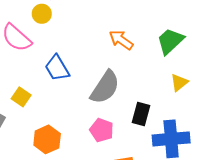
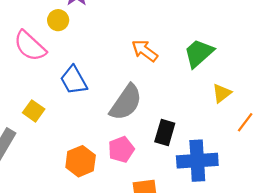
yellow triangle: (179, 83) -> (222, 93), moved
pink pentagon: (102, 130) -> (121, 149), turned 30
orange hexagon: (47, 139) -> (81, 161), moved

